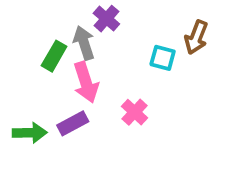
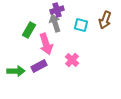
purple cross: (106, 19) -> (57, 10), turned 32
gray arrow: (84, 43) -> (55, 23), moved
cyan square: (163, 58) -> (81, 25), moved

